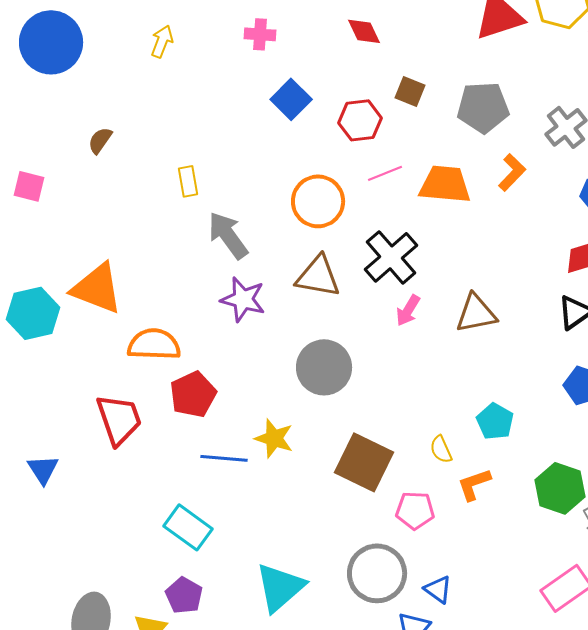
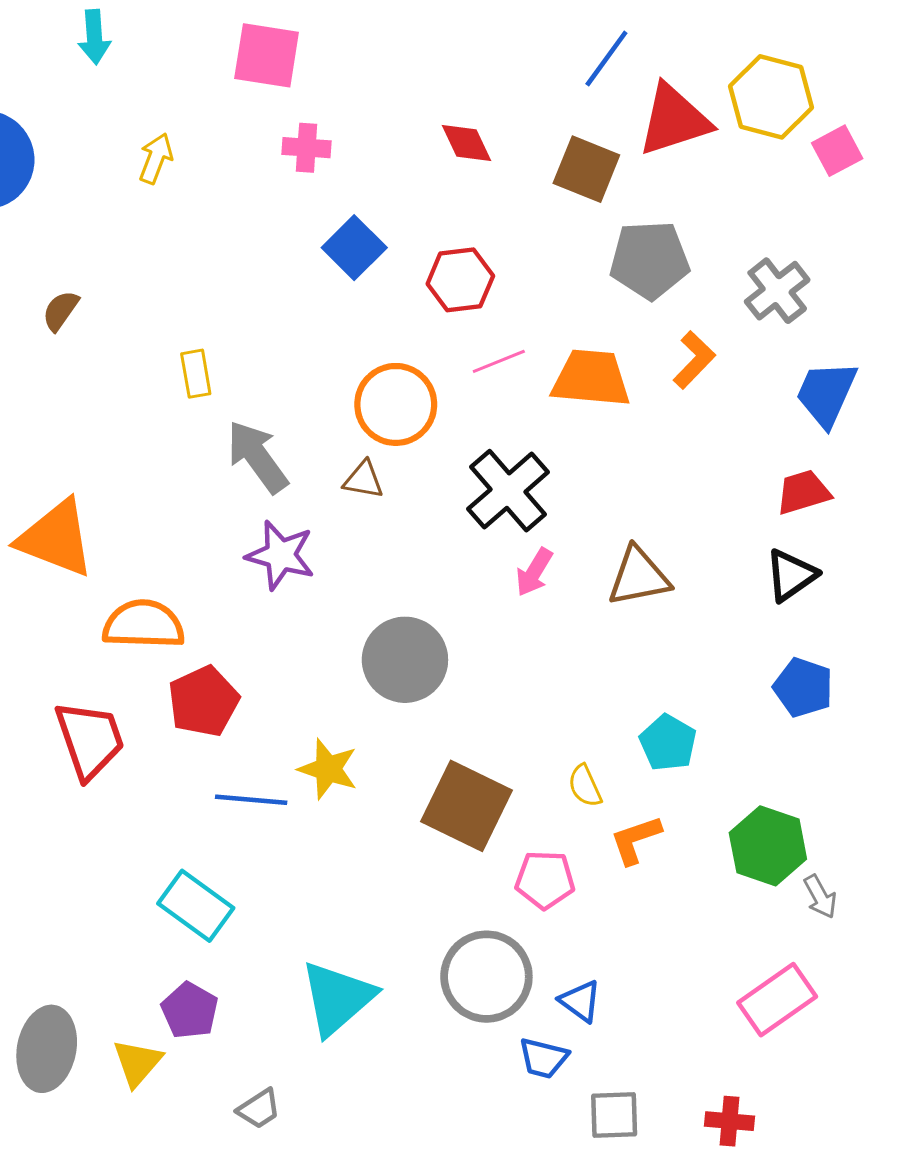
brown square: (410, 91) -> (586, 169), moved, size x1.4
brown triangle: (318, 276) -> (363, 480), moved, size x0.6

